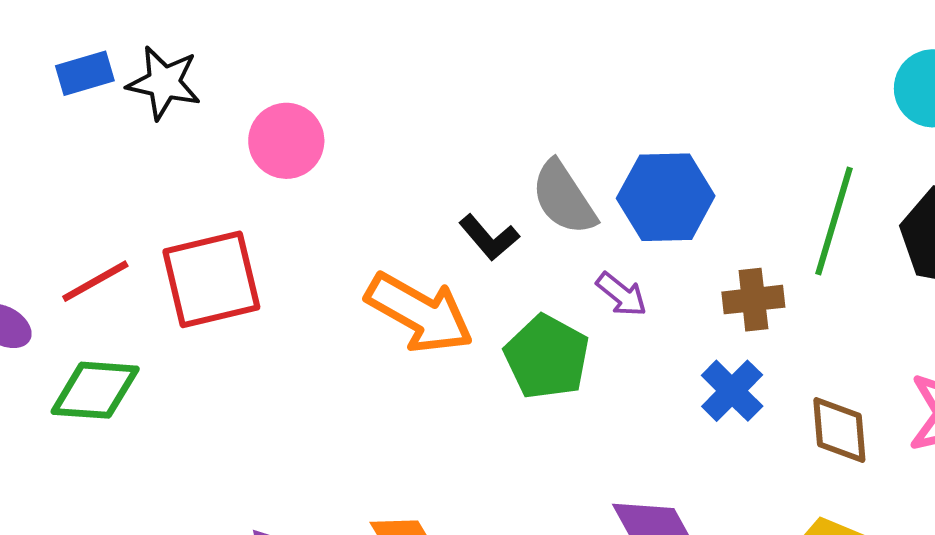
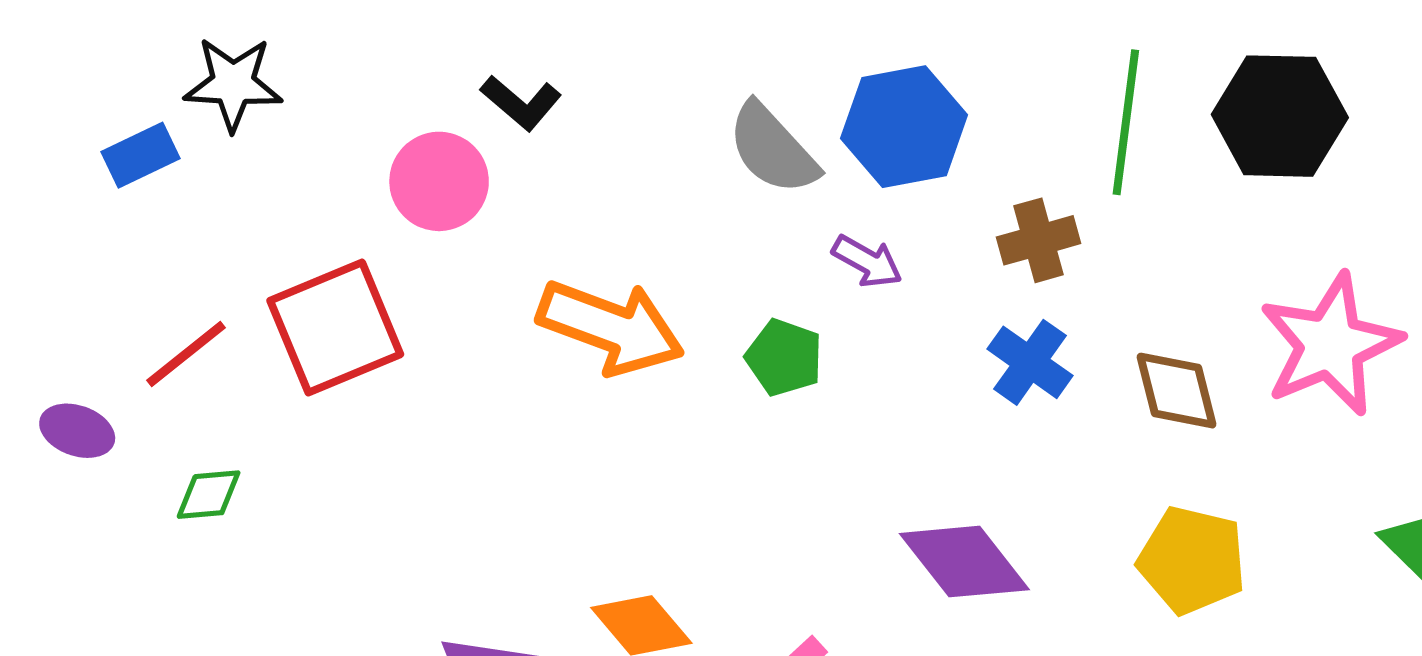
blue rectangle: (85, 73) -> (140, 155), moved
pink circle: (286, 141) -> (439, 181), moved
black L-shape: (489, 237) -> (521, 103), moved
green pentagon: (547, 357) -> (784, 358), size x0.7
green diamond: (95, 390) -> (209, 495), size x0.6

